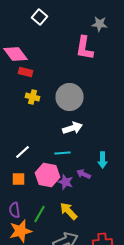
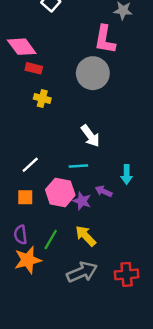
gray circle: (70, 97) -> (93, 73), moved
white arrow: (73, 128) -> (90, 136), turned 72

